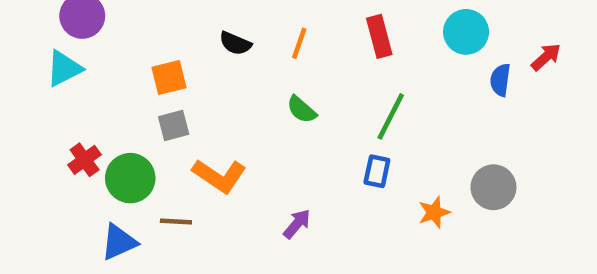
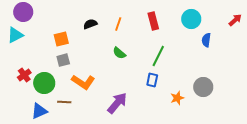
black semicircle: (235, 43) -> (90, 24), turned 136
red arrow: (546, 57) -> (235, 20), moved
purple arrow: (297, 224) -> (117, 103), size x1.6

